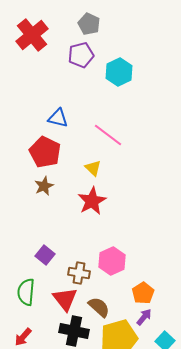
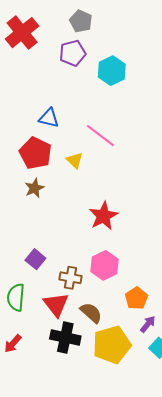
yellow triangle: (93, 168) -> (75, 160), moved
red star: (92, 201) -> (103, 216), moved
purple arrow: (144, 317) -> (148, 324), moved

